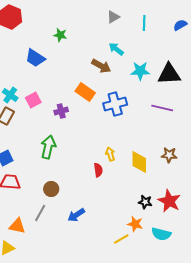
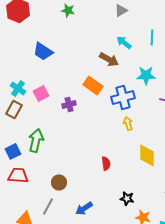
cyan line: (144, 23) -> (152, 37), moved
green star: (60, 35) -> (68, 10), moved
cyan star: (140, 71) -> (146, 75), moved
green arrow: (48, 147) -> (36, 140), moved
yellow arrow: (110, 154) -> (128, 123), moved
black star: (145, 202) -> (127, 198), moved

